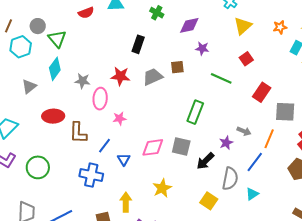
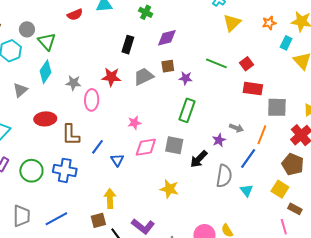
purple diamond: (189, 25) -> (167, 38), moved
purple star: (202, 48) -> (186, 78), moved
red square: (246, 59) -> (247, 64), moved
green line: (221, 78) -> (216, 63), moved
red rectangle: (262, 92) -> (253, 89), turned 66
pink star: (120, 118) -> (134, 123), moved
blue cross: (91, 175) -> (65, 170), moved
yellow star: (162, 188) -> (169, 189), moved, turned -30
cyan triangle: (252, 194) -> (247, 190), turned -32
yellow square: (209, 201) -> (280, 189), moved
yellow arrow: (126, 202) -> (110, 199), moved

